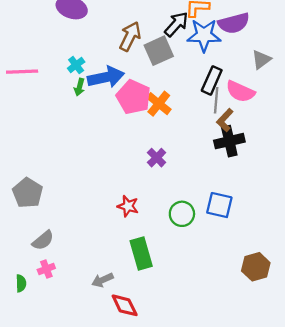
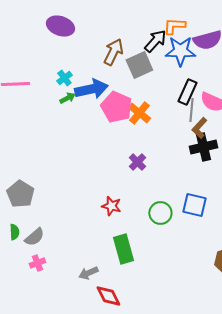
green arrow: (79, 87) -> (67, 98), turned -133
green semicircle: (21, 283) -> (14, 232), moved

